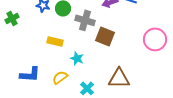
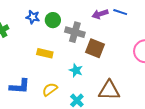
cyan star: (77, 58) -> (76, 70), moved

